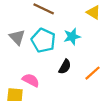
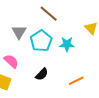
black semicircle: (65, 67) -> (42, 74), moved
pink semicircle: (31, 80) -> (11, 61), moved

